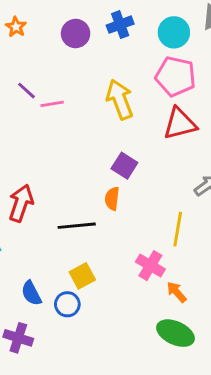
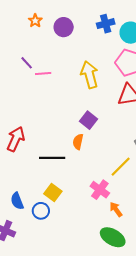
blue cross: (120, 25) -> (106, 24), moved
orange star: (16, 27) -> (35, 21), moved
yellow line: (178, 229) -> (121, 167), turned 30
yellow square: (82, 276) -> (53, 192), turned -30

